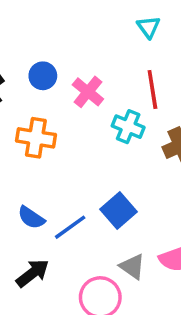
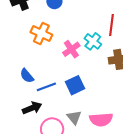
pink cross: (88, 92) -> (71, 49), moved
black arrow: (33, 273) -> (32, 108), moved

